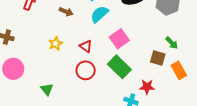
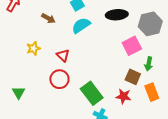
pink square: (119, 39) -> (132, 46), moved
green arrow: (172, 43) -> (149, 64), turned 48
green rectangle: (119, 67) -> (92, 93), moved
red star: (147, 87) -> (124, 96), moved

